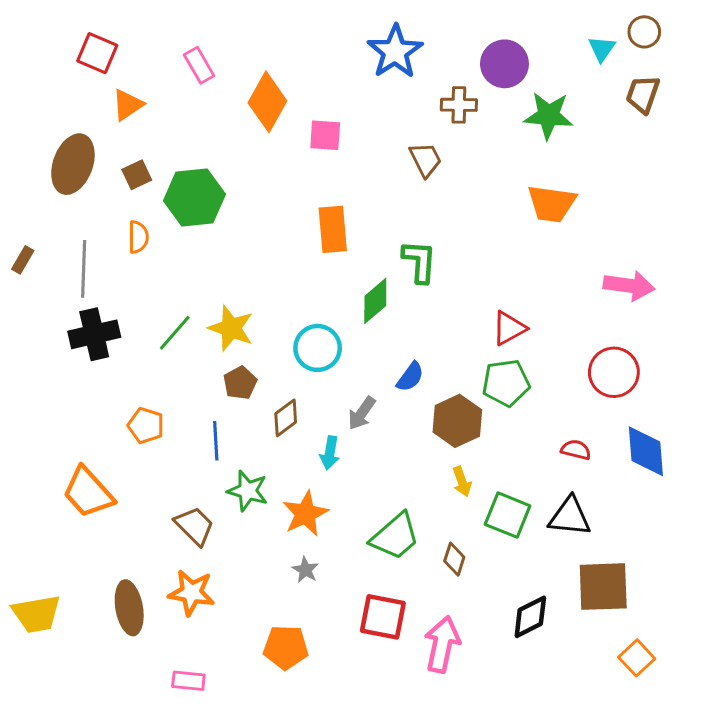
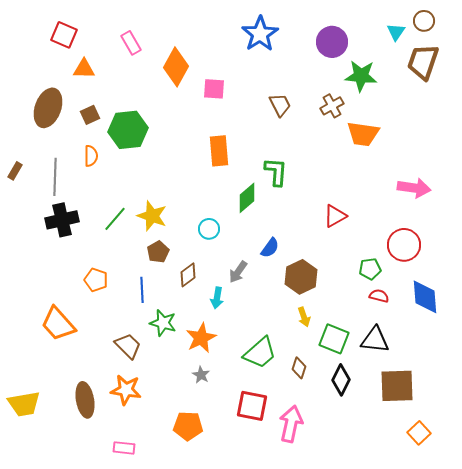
brown trapezoid: (643, 94) -> (423, 62), size x1.4
orange triangle: (128, 105) -> (84, 69), turned 35
brown cross: (459, 105) -> (332, 106), moved, turned -30
cyan circle: (318, 348) -> (209, 229), size x0.7
green pentagon: (506, 383) -> (370, 269), moved, size x0.7
black diamond: (530, 617) -> (341, 380), moved, turned -36

